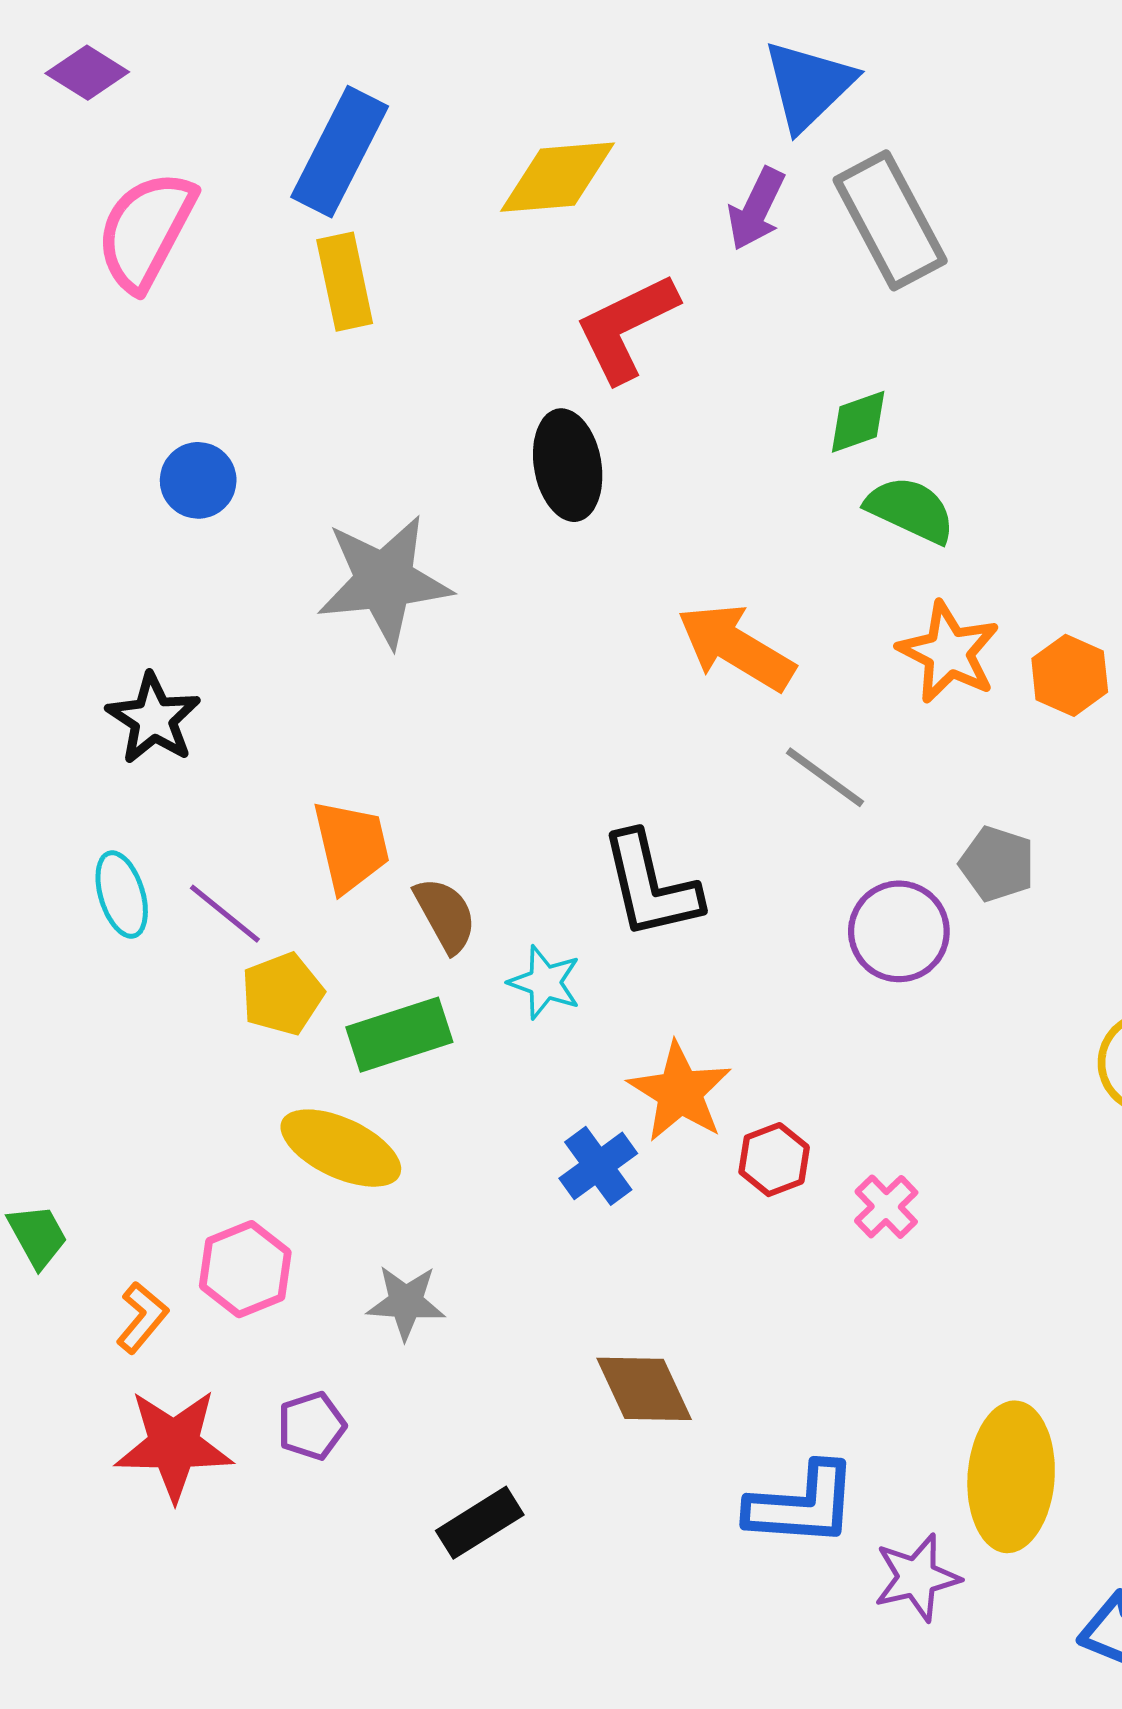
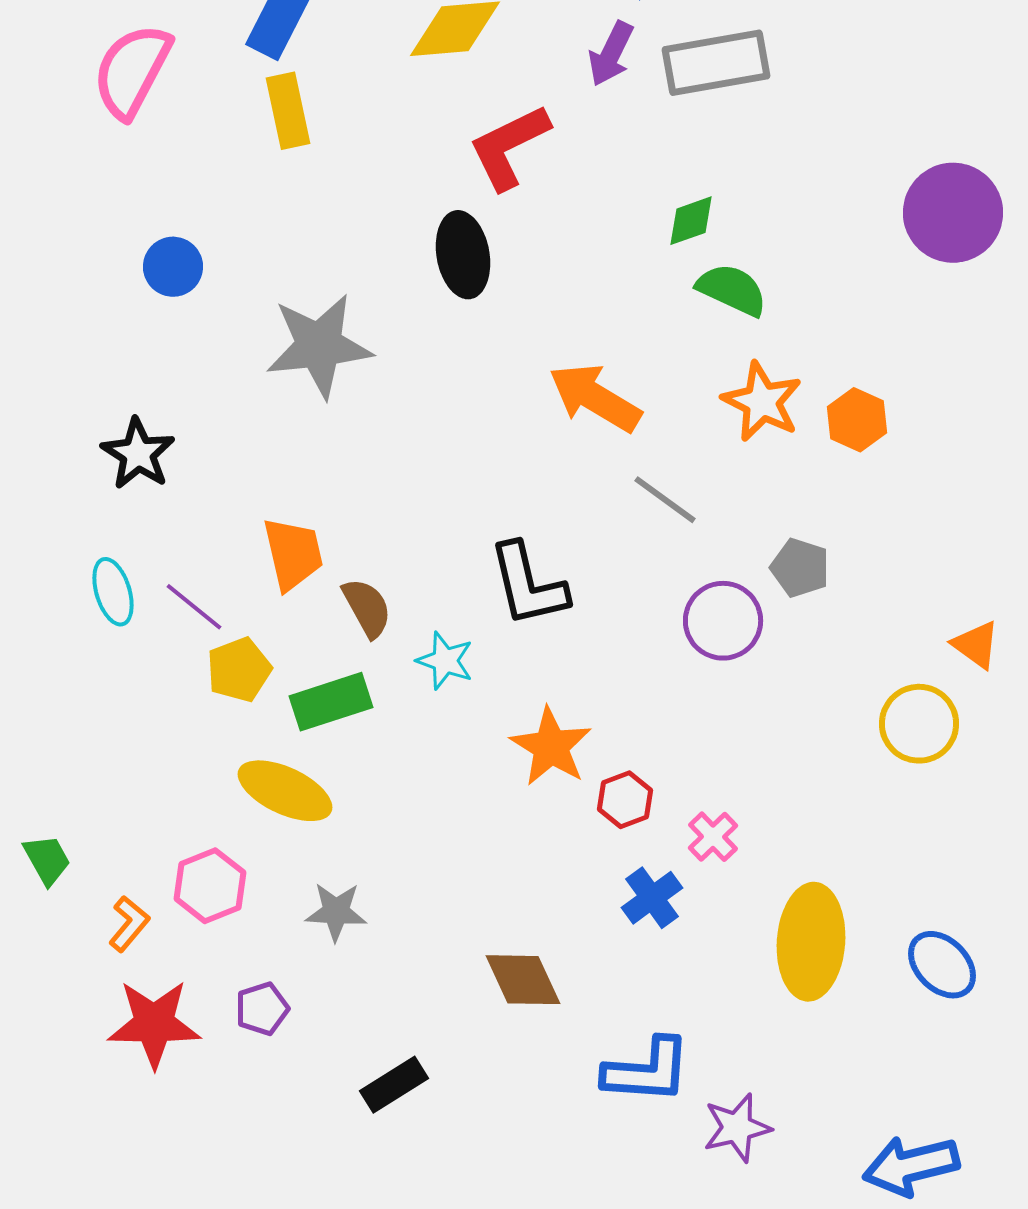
gray rectangle: (890, 220) -> (716, 63), turned -72
blue cross: (598, 1166) -> (652, 898), moved
yellow ellipse: (1011, 1477) -> (811, 942), moved

